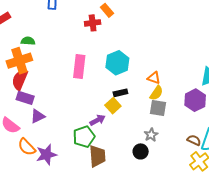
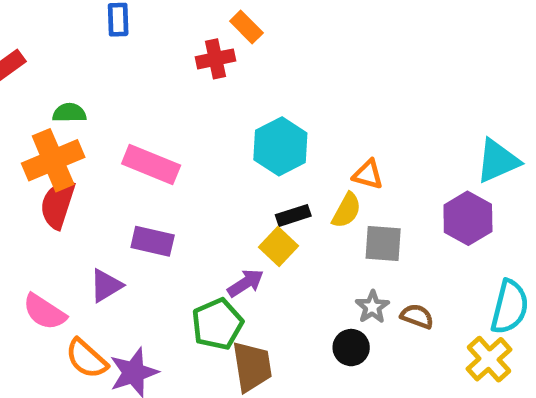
pink rectangle: (79, 67) -> (151, 165), moved, turned -70
yellow semicircle: (156, 93) -> (347, 210), moved
purple rectangle: (25, 98) -> (153, 241), moved
brown semicircle: (194, 140) -> (417, 316), moved

